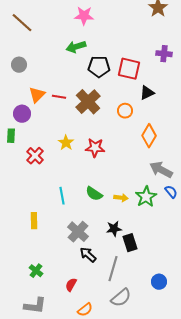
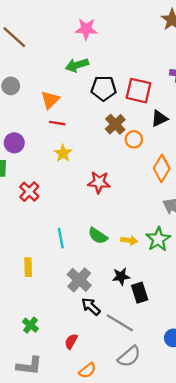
orange triangle: (37, 95) -> (50, 100), moved
brown cross: (88, 102) -> (115, 124), moved, size x0.7
yellow star: (66, 143) -> (63, 153), moved
gray line: (113, 269) -> (120, 323), turned -75

